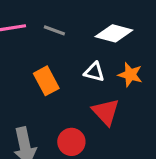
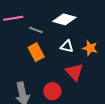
gray line: (54, 30) -> (36, 30), moved
white diamond: (114, 33) -> (64, 19), moved

